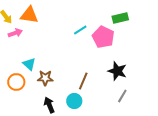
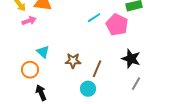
brown star: (45, 78) -> (73, 61), moved
black arrow: (49, 105) -> (41, 93), moved

